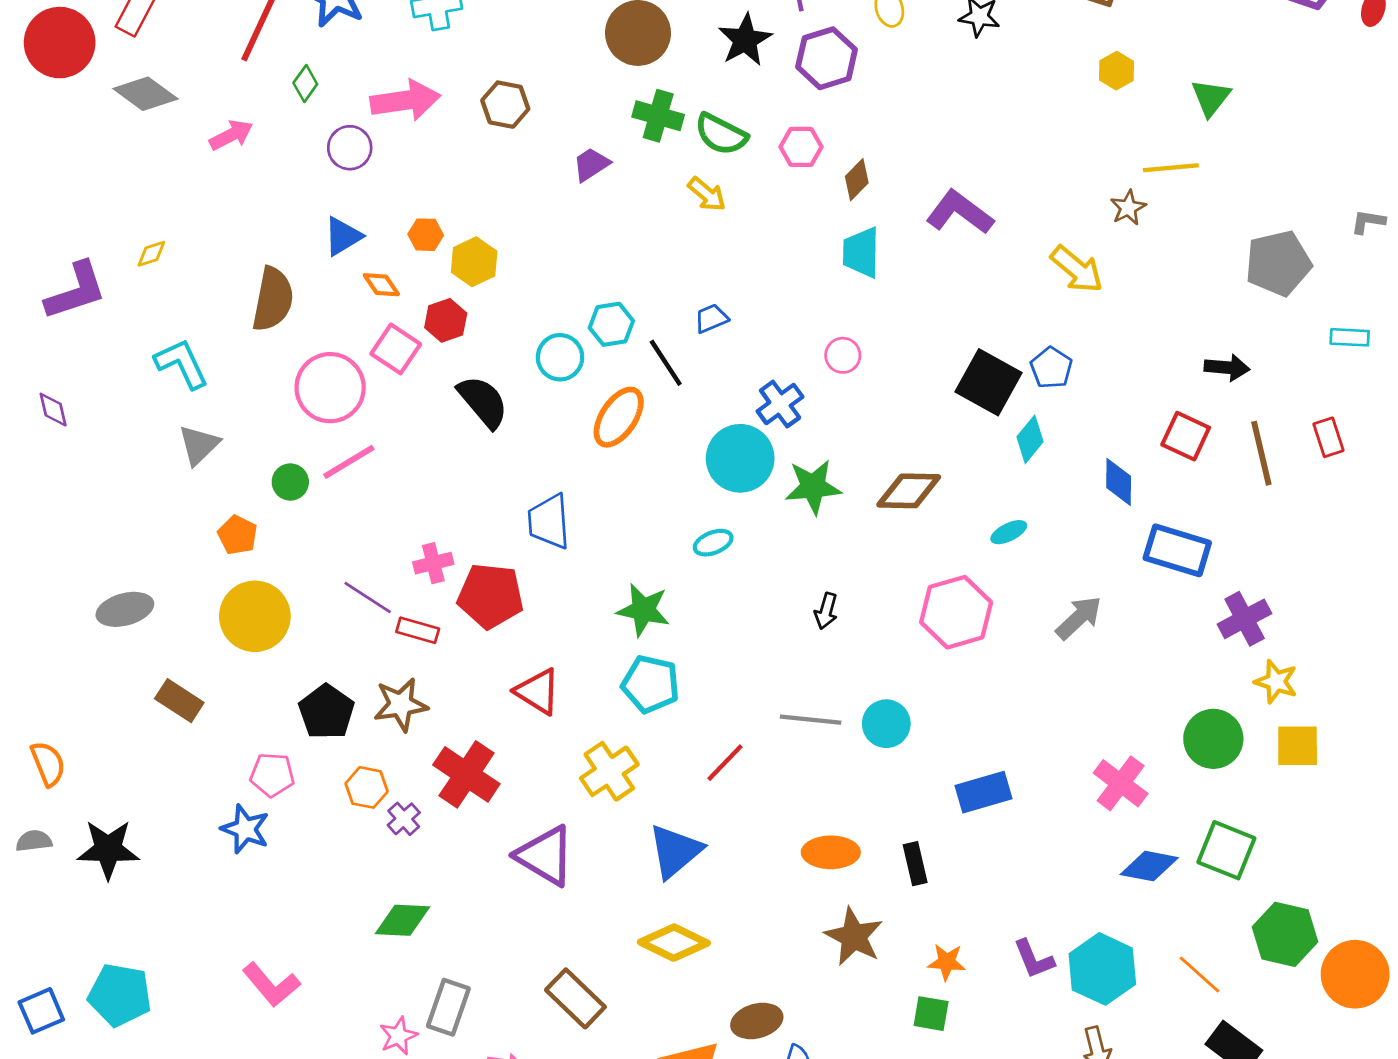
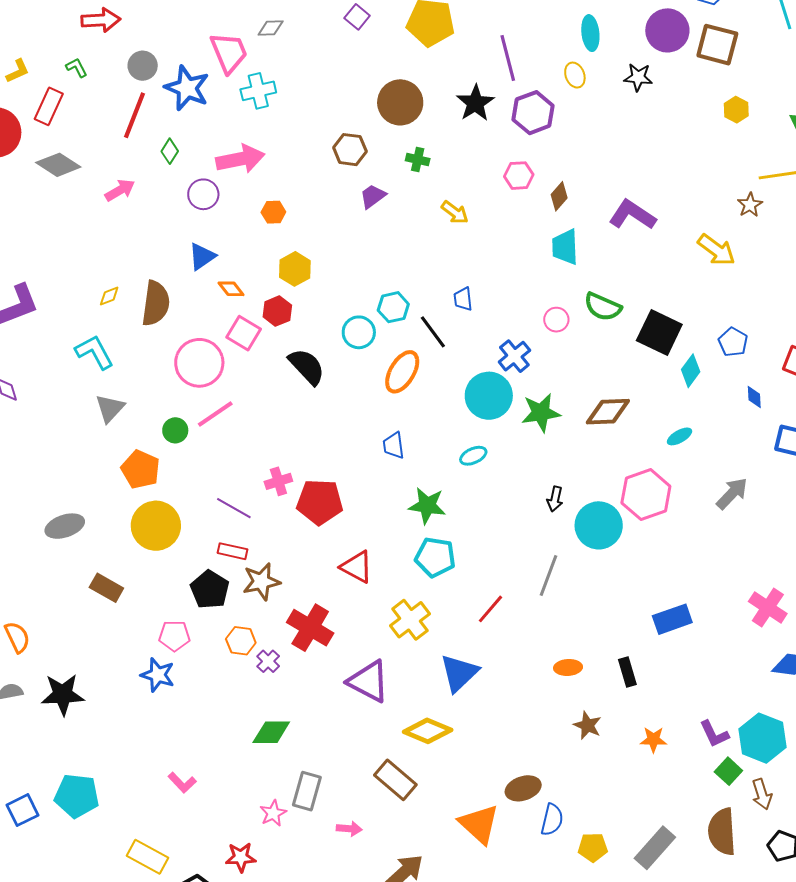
brown hexagon: (505, 105) -> (350, 150), moved
green cross: (658, 116) -> (418, 160), size x0.7
green semicircle: (721, 134) -> (603, 307), moved
orange hexagon: (426, 235) -> (273, 212), moved
yellow diamond: (151, 254) -> (109, 296), moved
blue trapezoid: (711, 318) -> (463, 299), turned -70
blue pentagon: (1051, 368) -> (733, 342), moved
blue diamond: (1119, 482) -> (754, 397), size x0.7
blue trapezoid: (549, 522) -> (394, 445), moved, size x0.7
orange pentagon: (238, 535) -> (141, 469), size x1.4
red rectangle: (418, 630) -> (233, 551), moved
gray line: (811, 720) -> (549, 575), turned -72
cyan circle: (886, 724) -> (599, 525), moved, size x1.4
orange ellipse: (831, 852) -> (568, 667), size x0.7
brown star: (854, 937) -> (587, 725), size x0.7
yellow diamond: (674, 943) -> (428, 731), moved
pink L-shape: (271, 985) -> (182, 783), size x0.7
green square: (931, 1014) -> (728, 771), moved, turned 36

